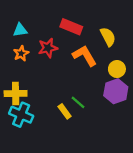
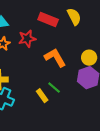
yellow semicircle: (108, 37) -> (74, 17), moved
orange L-shape: (85, 56) -> (55, 58), moved

